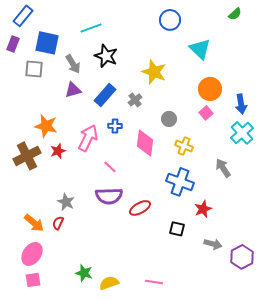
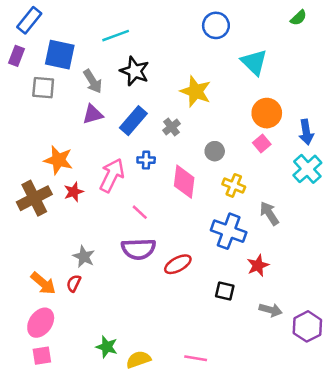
gray arrow: (223, 168) -> (269, 213), moved

